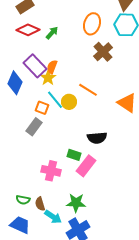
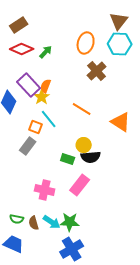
yellow circle: (69, 102) -> (84, 145), moved
green rectangle: (74, 155) -> (68, 159), moved
cyan arrow: (53, 217) -> (52, 222), moved

